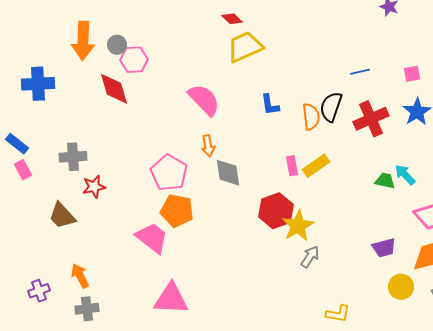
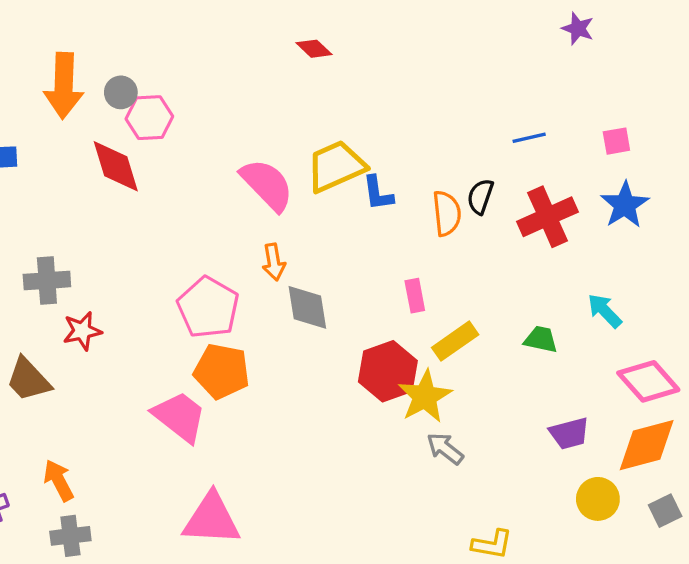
yellow trapezoid: (245, 47) -> (336, 166), moved
black semicircle: (331, 107) -> (480, 197), size x0.7
yellow rectangle: (316, 166) -> (455, 341), moved
green trapezoid: (385, 181) -> (541, 339), moved
gray arrow: (310, 257) -> (445, 449), turned -85

